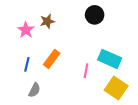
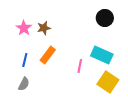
black circle: (95, 15) -> (105, 18), moved
brown star: (47, 21) -> (44, 28), moved
gray semicircle: (34, 90) -> (24, 84), moved

